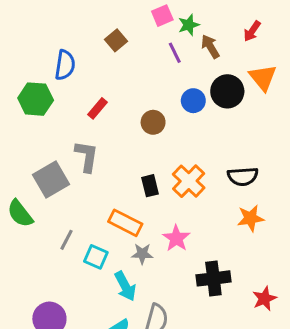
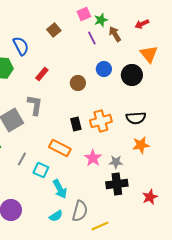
red arrow: (252, 31) -> (142, 24), turned 32
blue semicircle: (65, 65) -> (21, 46), turned -36
black circle: (227, 91) -> (132, 75), moved
orange cross: (189, 181) -> (101, 121), turned 30
gray star: (142, 254) -> (116, 162), moved

